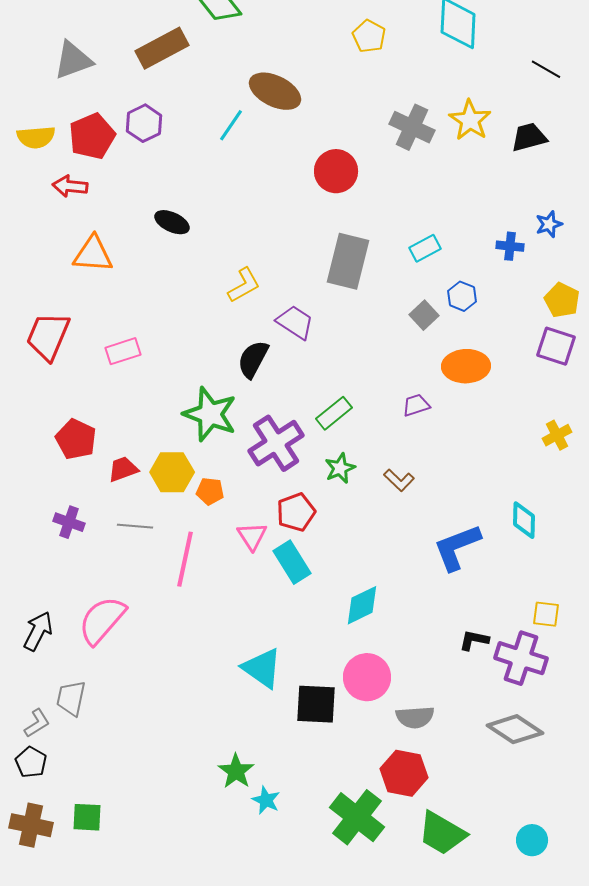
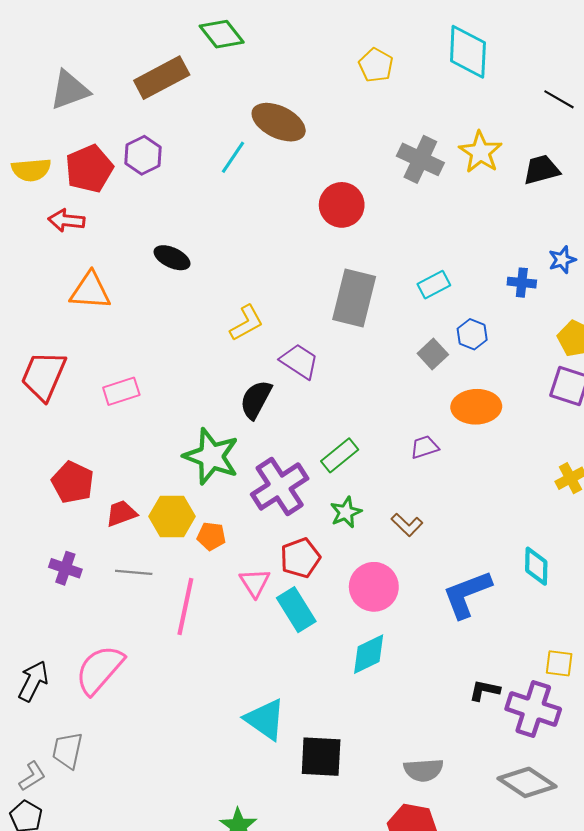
pink circle: (367, 677) -> (374, 587), moved

